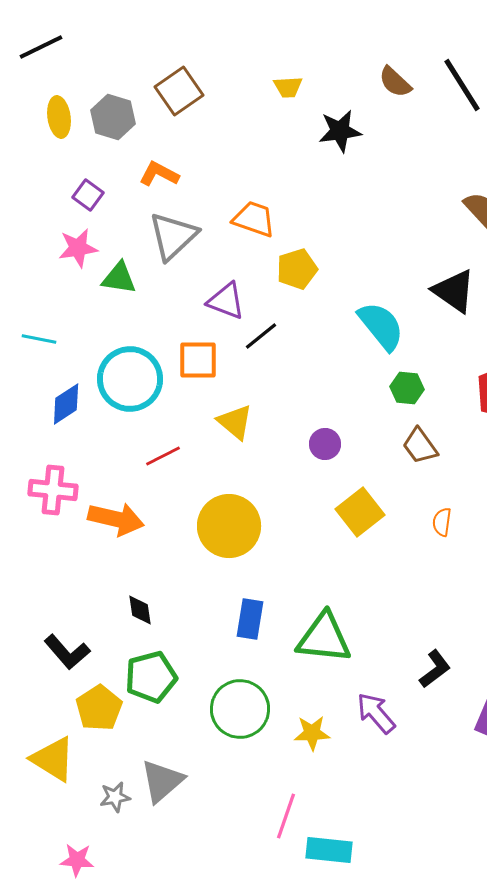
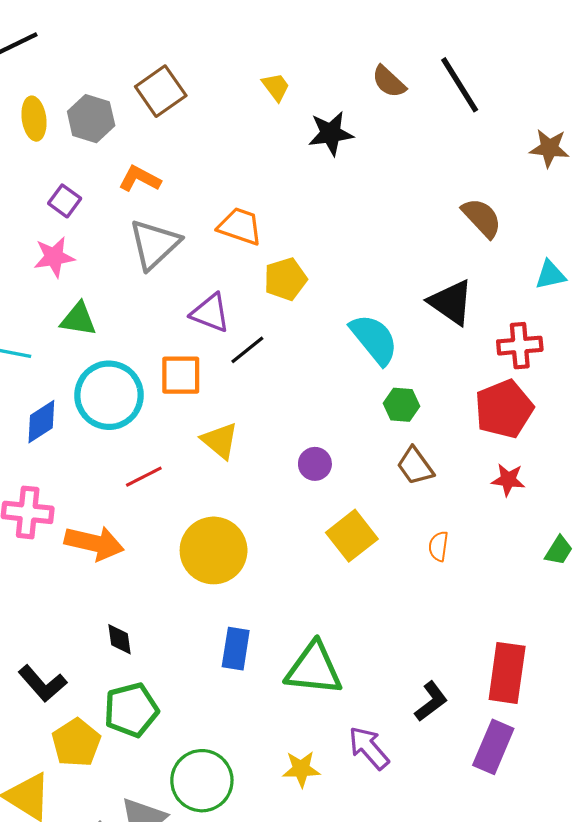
yellow trapezoid: (288, 87) -> (276, 87), turned -124
green triangle: (119, 278) -> (78, 319), moved
green circle: (240, 709) -> (202, 781), moved

